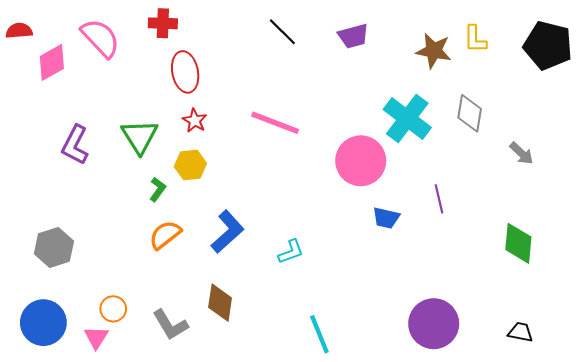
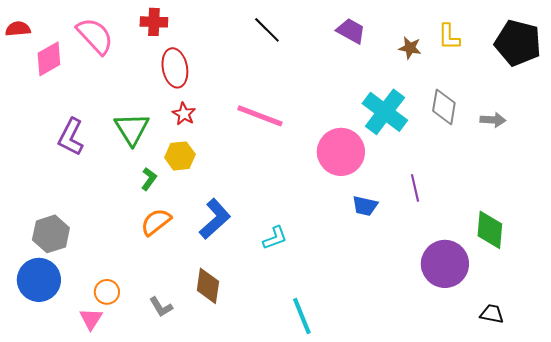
purple trapezoid: (353, 36) -> (351, 31), moved, turned -136
brown star: (434, 51) -> (410, 48), size x0.7
gray arrow: (521, 153) -> (493, 120), moved, turned -40
blue circle: (43, 323) -> (39, 280), moved
purple circle: (434, 324) -> (445, 264), moved
gray L-shape: (170, 325) -> (161, 307), size x0.7

